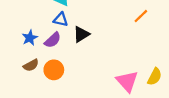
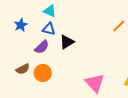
blue star: (30, 38) -> (21, 25), moved
pink triangle: (127, 81) -> (95, 83), moved

